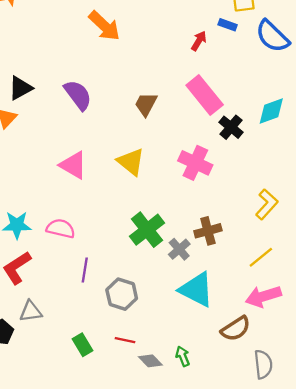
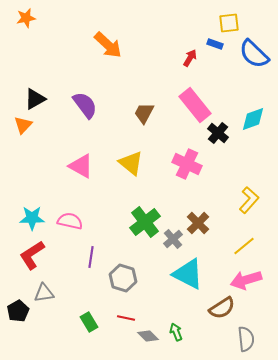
brown cross: (208, 231) -> (198, 223), turned -30

